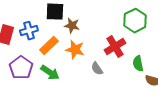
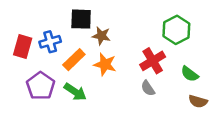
green semicircle: (138, 64) -> (190, 74), moved, turned -42
gray semicircle: (97, 69) -> (148, 88), moved

